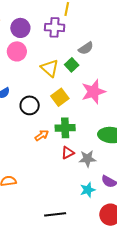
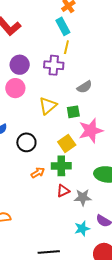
green square: (72, 65) -> (73, 112), moved, turned 32
yellow triangle: (50, 68) -> (48, 106), turned 36
yellow square: (60, 97) -> (67, 143), moved

